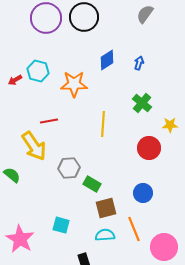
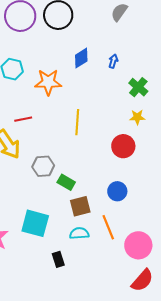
green cross: (142, 103) -> (138, 87), moved
yellow star: (170, 125) -> (137, 117), moved
cyan square: (61, 225) -> (35, 223), size x1.6

